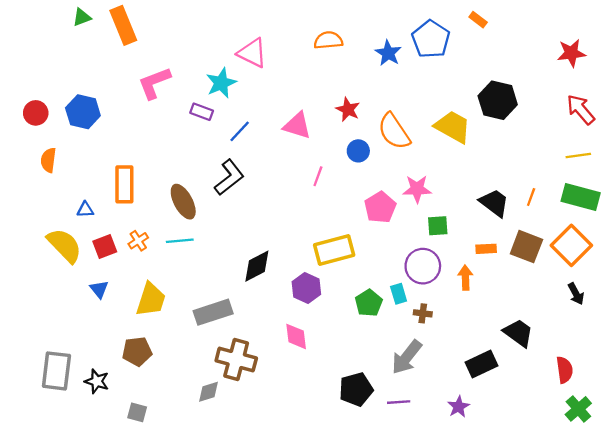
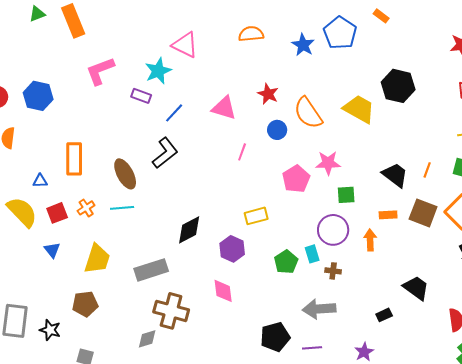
yellow rectangle: (334, 250) -> (256, 216), size x0.7
gray arrow: (407, 357) -> (319, 309), turned 48
black rectangle: (482, 364) -> (384, 315), size x0.6

